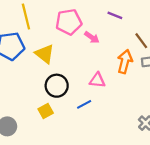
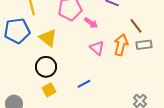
pink triangle: (97, 80) -> (97, 48), moved, turned 35
black circle: (57, 86) -> (46, 67), moved

